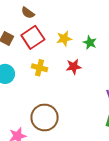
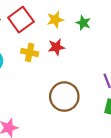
red star: (74, 67) -> (56, 47), moved
brown circle: (45, 118) -> (64, 97), moved

